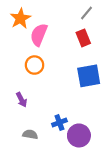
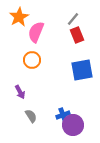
gray line: (87, 13) -> (73, 19), moved
blue cross: (59, 122) -> (63, 115), moved
gray semicircle: (30, 134) -> (31, 116), moved, turned 48

